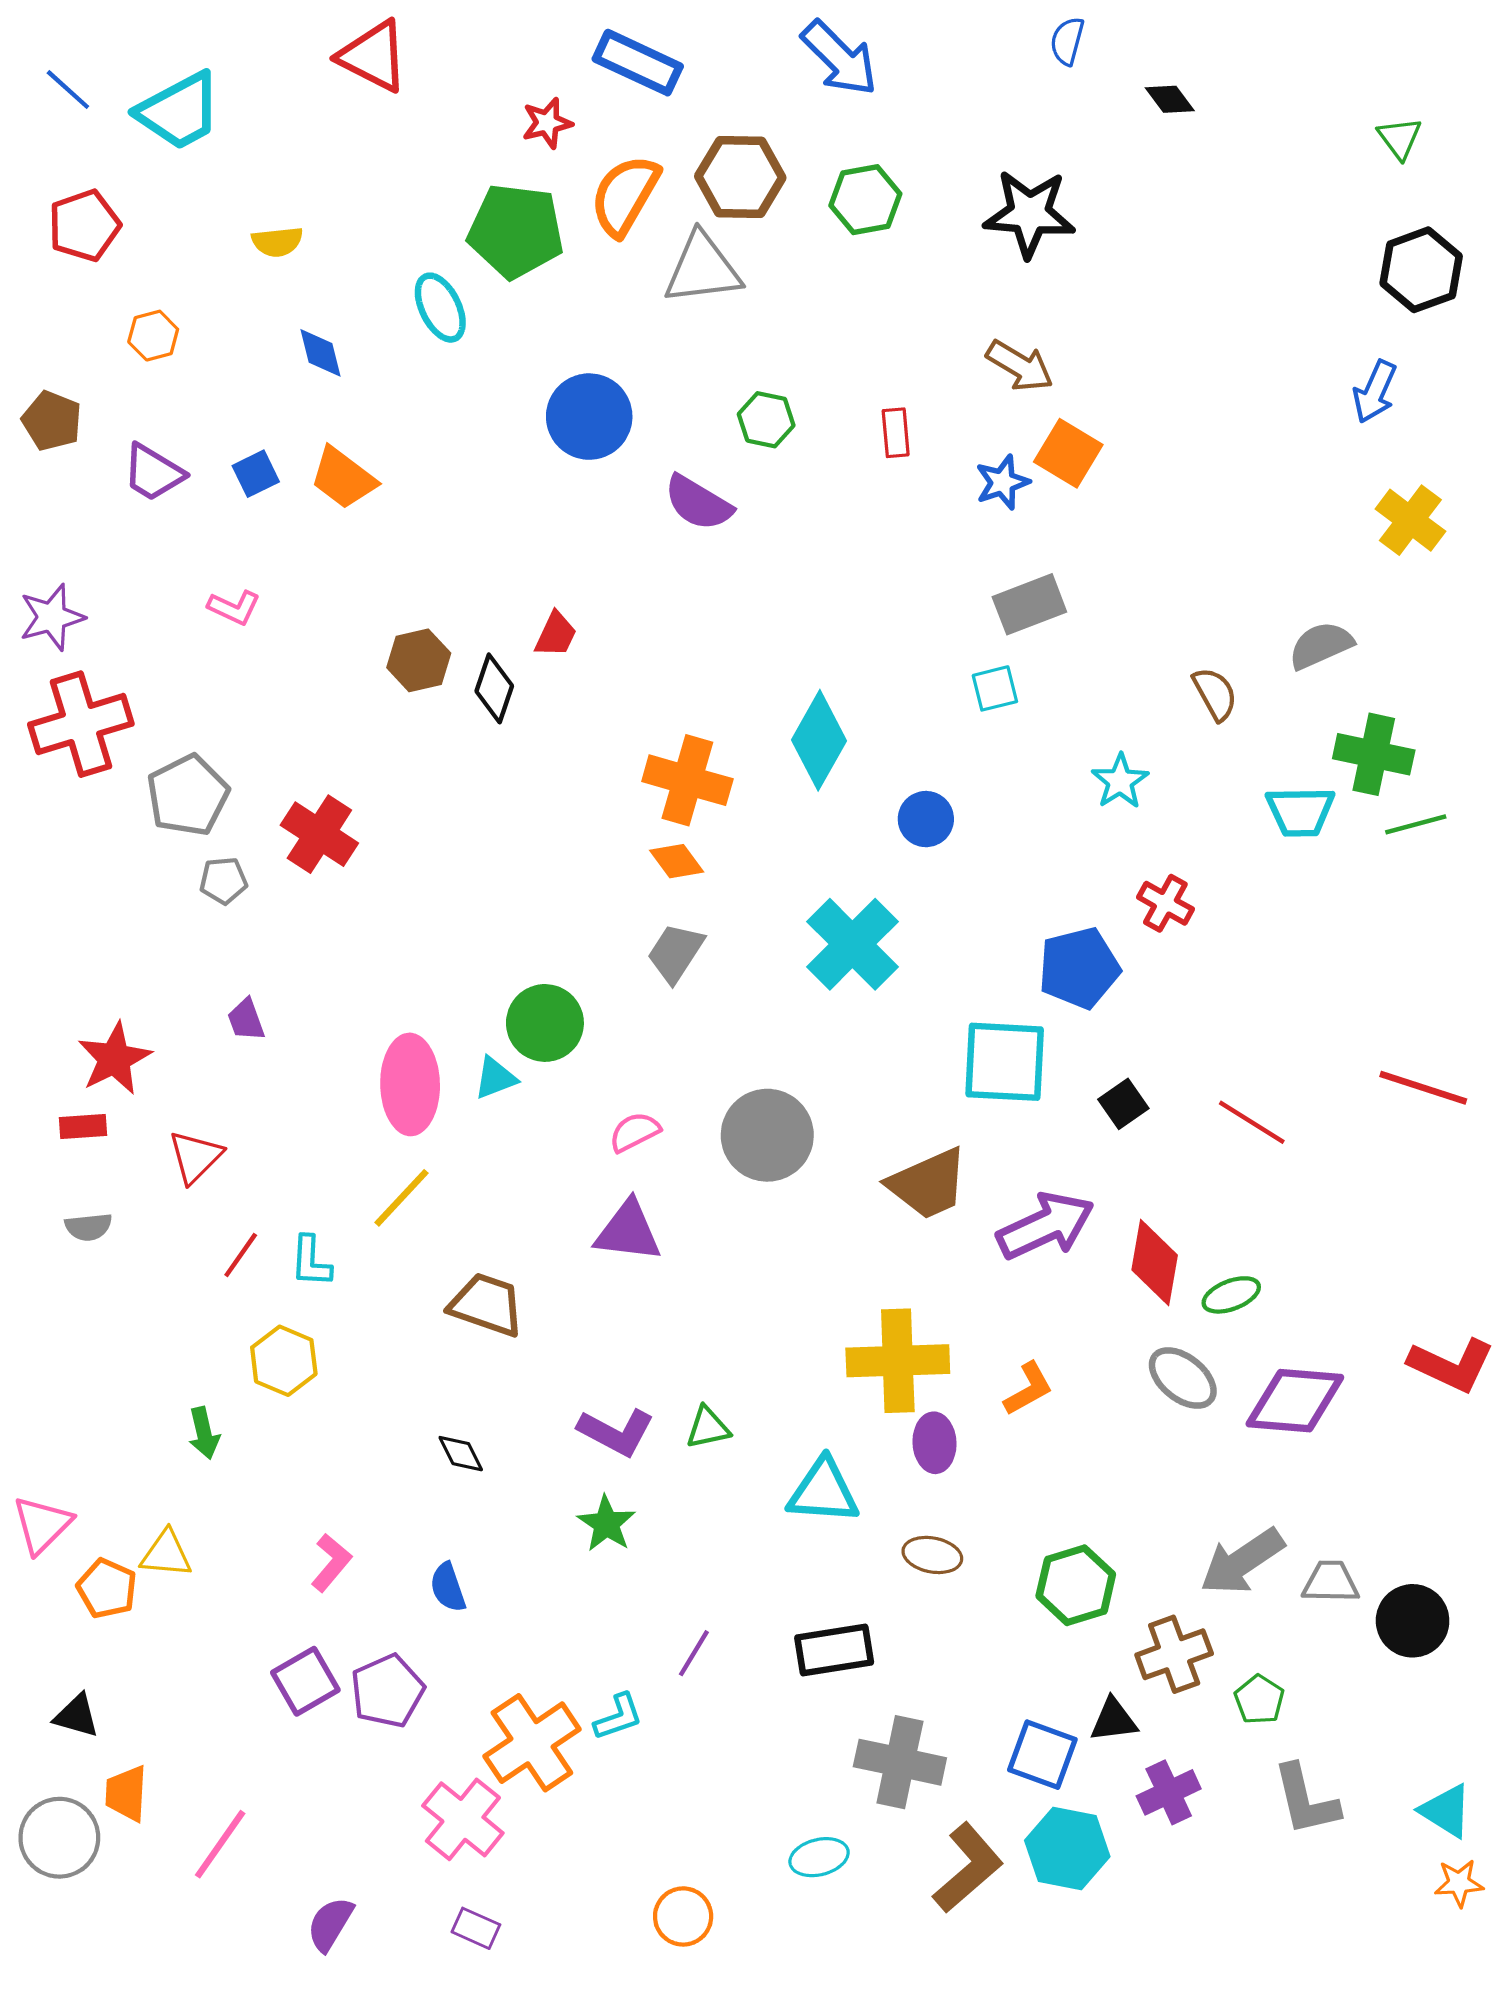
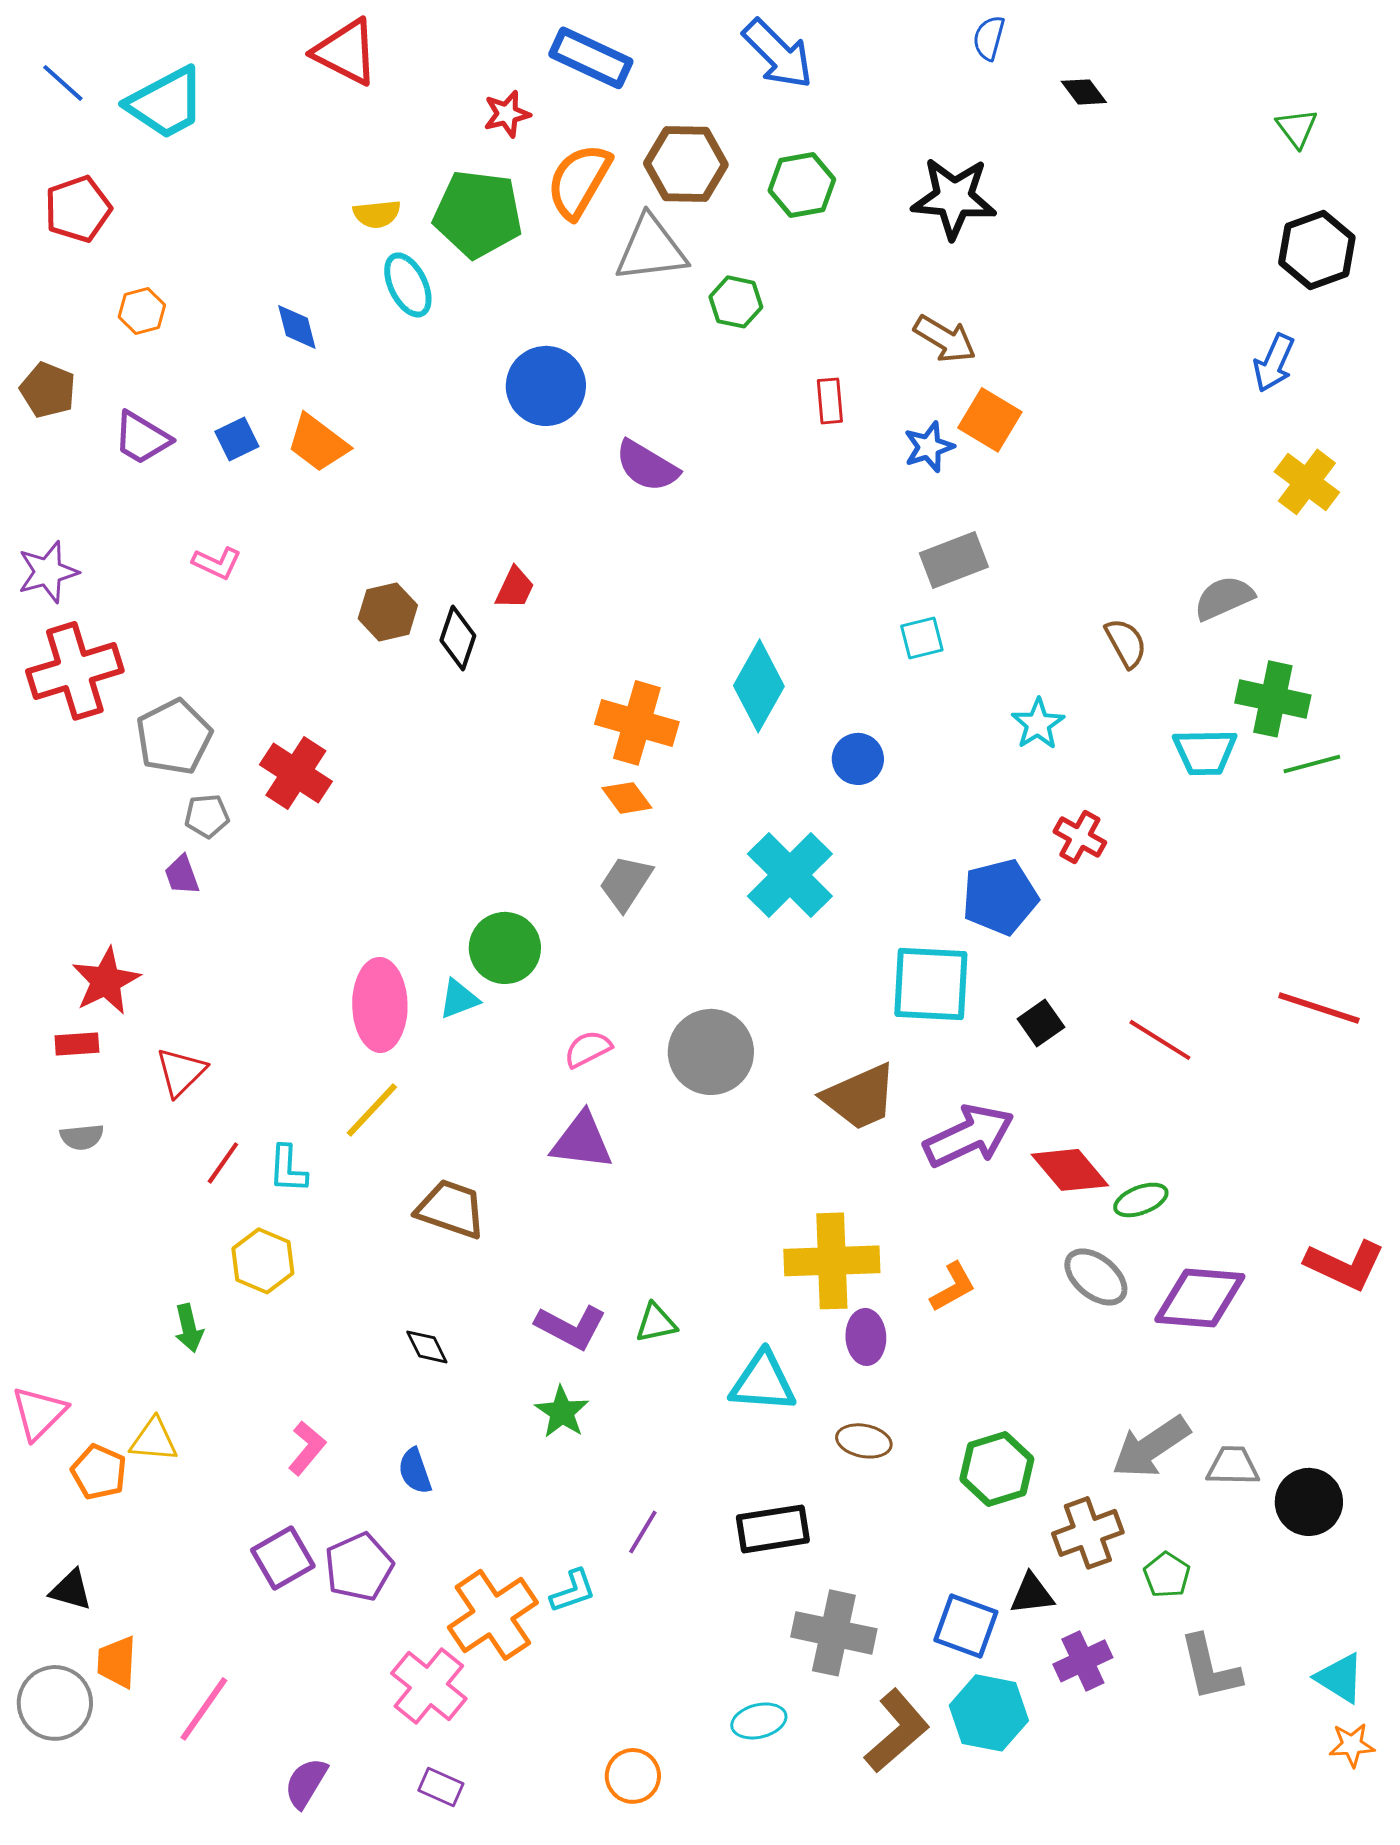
yellow semicircle: (277, 242) -> (377, 214), moved
green hexagon: (766, 420) -> (736, 302), moved
purple trapezoid: (246, 1020) -> (182, 875), moved
red diamond: (1155, 1263) -> (1070, 1170), turned -50

